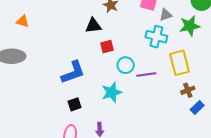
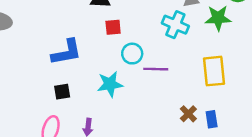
yellow rectangle: (180, 63) -> (214, 71), moved
brown cross: (188, 90) -> (188, 114), moved, turned -32
blue rectangle: (197, 108) -> (212, 119), turned -64

